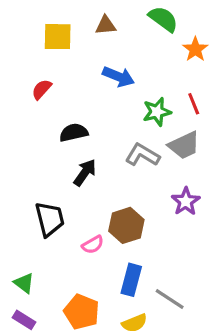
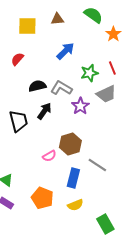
blue arrow: (118, 77) -> (65, 51), turned -66
gray L-shape: (142, 155) -> (61, 88), moved
purple star: (186, 201) -> (80, 106), moved
black trapezoid: (50, 219) -> (18, 121), moved
gray line: (170, 299) -> (97, 165), moved

